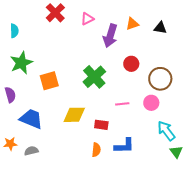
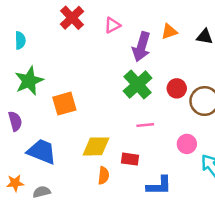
red circle: (131, 64) -> (177, 88), moved
green cross: (94, 77) -> (138, 85), moved
pink circle: (151, 103) -> (187, 144), moved
pink line: (122, 104) -> (145, 125), moved
orange semicircle: (96, 150) -> (104, 175), moved

